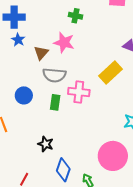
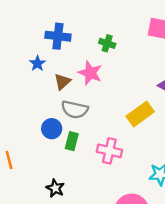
blue cross: (14, 17) -> (58, 36), moved
pink cross: (79, 92) -> (109, 151), moved
blue circle: (24, 95) -> (52, 129), moved

